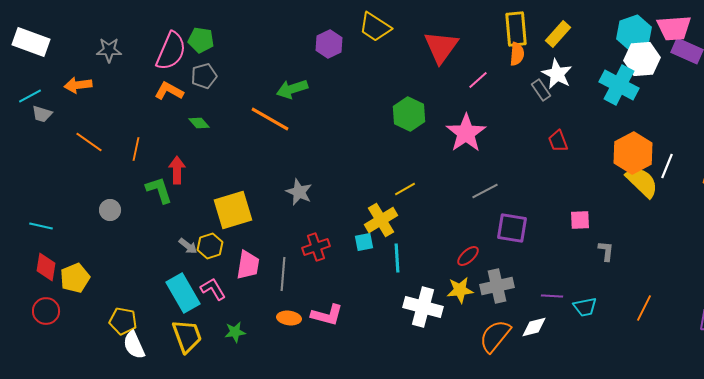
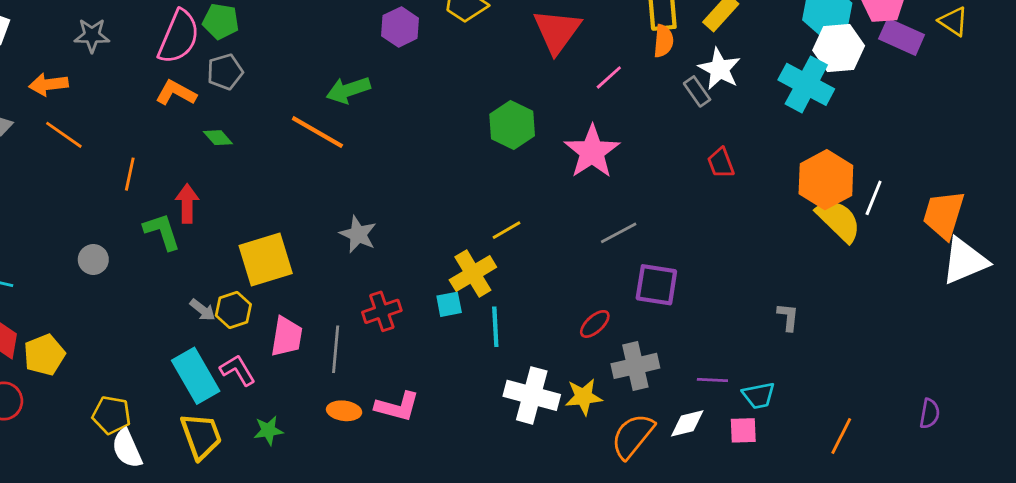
orange line: (89, 142) -> (64, 135), moved
pink square: (580, 220) -> (743, 430), moved
yellow star: (460, 290) -> (584, 397), moved
orange line: (644, 308) -> (841, 436), moved

